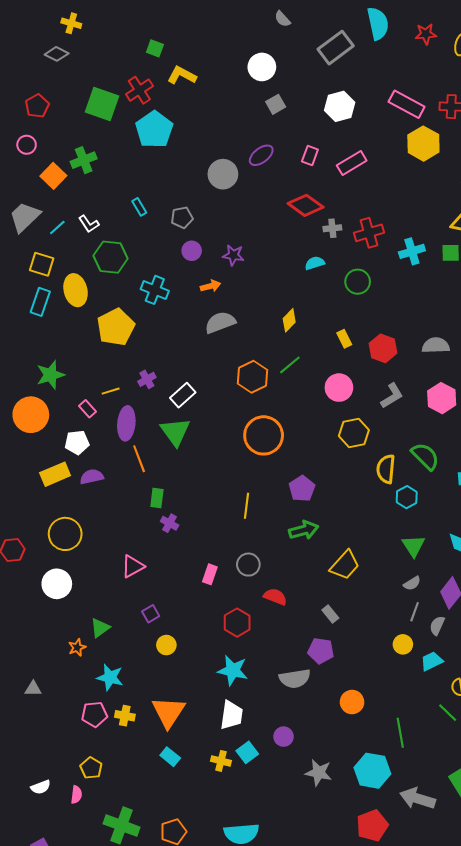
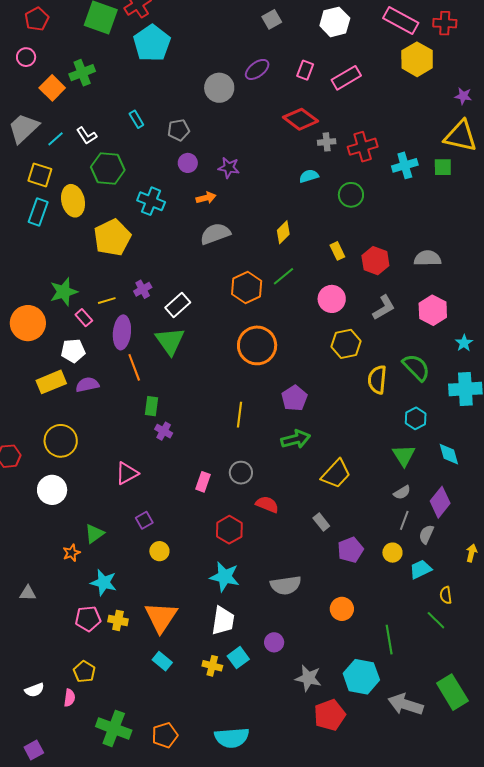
green star: (50, 375) -> (64, 292), moved
cyan hexagon: (407, 497) -> (416, 418), moved
purple pentagon: (321, 651) -> (350, 550), moved, turned -30
red pentagon: (372, 826) -> (330, 715), moved

